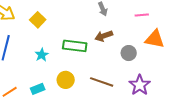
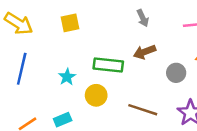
yellow square: (38, 20) -> (70, 23), moved, turned 35
yellow circle: (66, 80) -> (96, 95), moved

